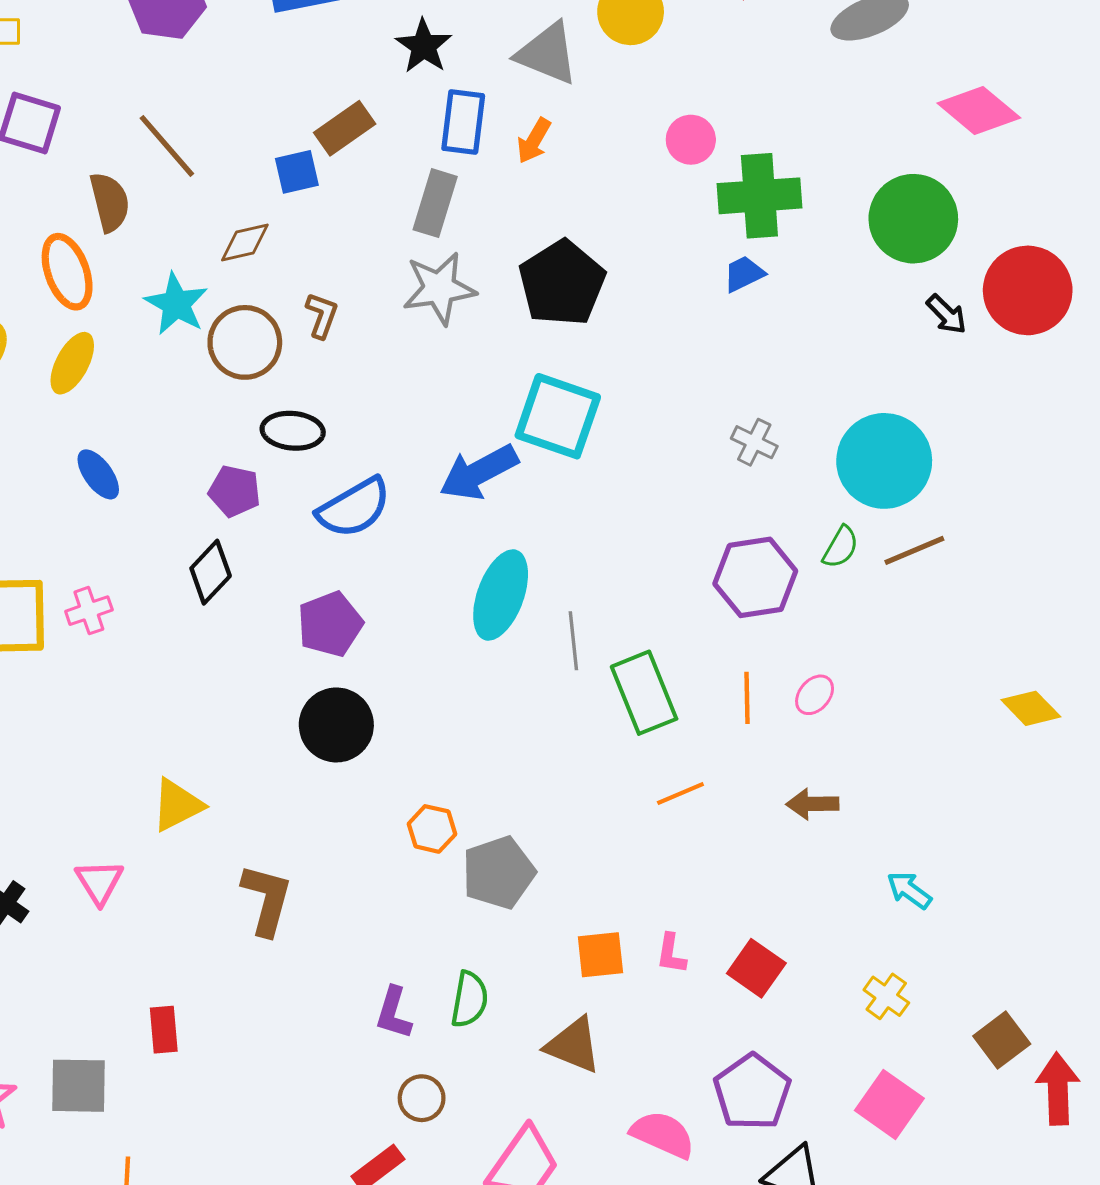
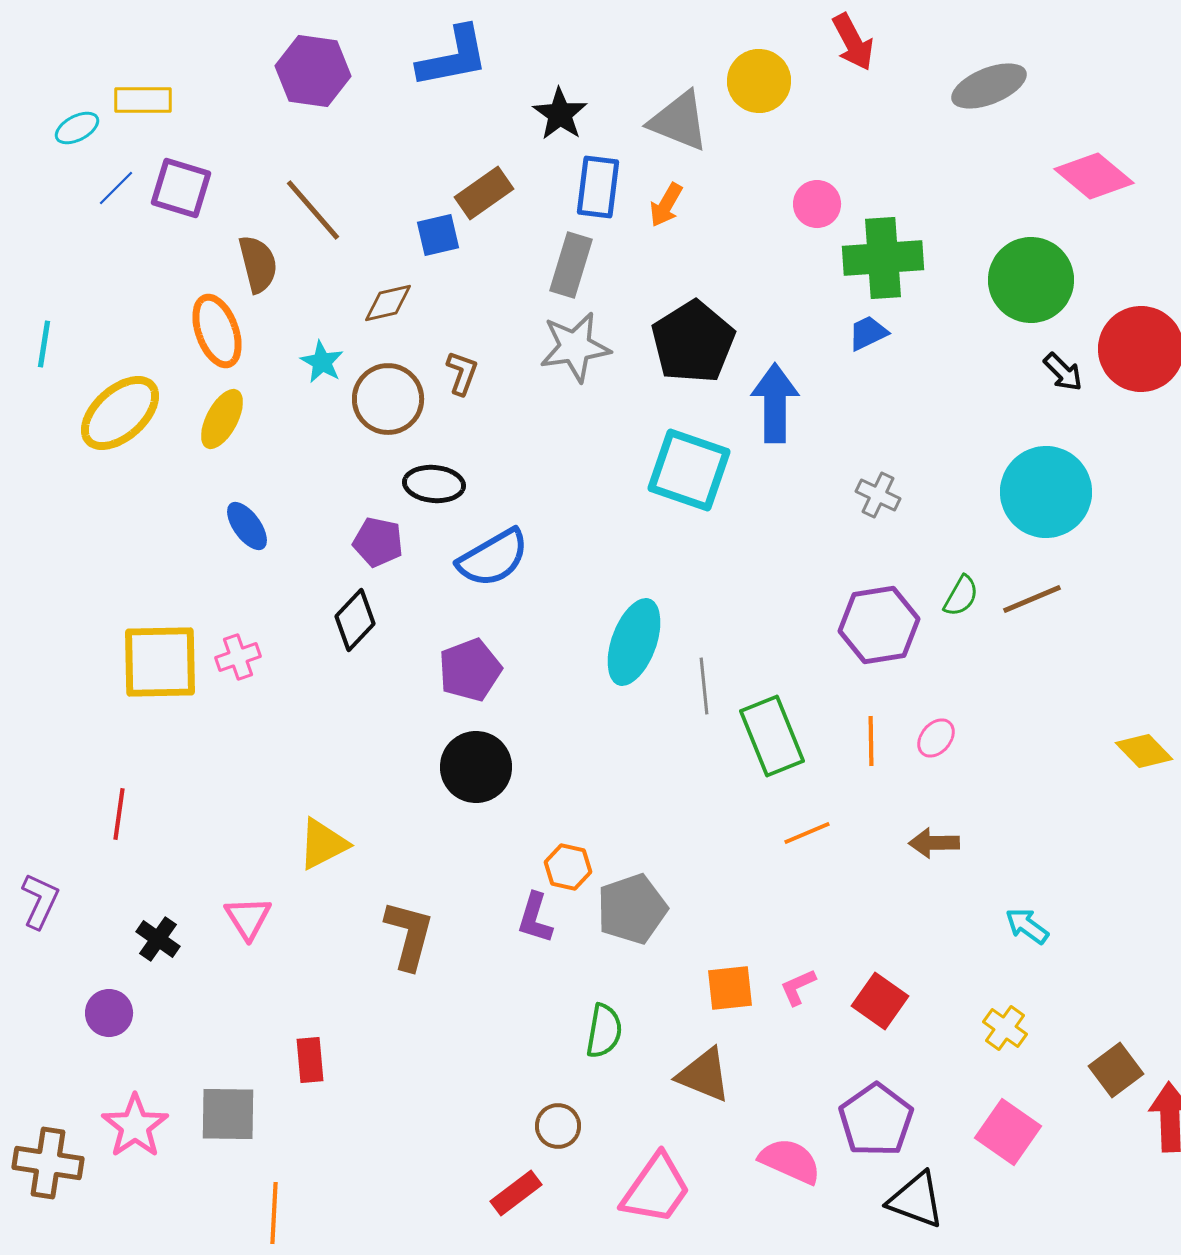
cyan star: (176, 304) -> (322, 362), size x0.7
cyan circle: (884, 461) -> (1046, 492), moved
blue arrow: (479, 472) -> (775, 403), moved, turned 118
pink L-shape: (671, 954) -> (798, 987), turned 57
purple L-shape: (394, 1013) -> (535, 918), moved

